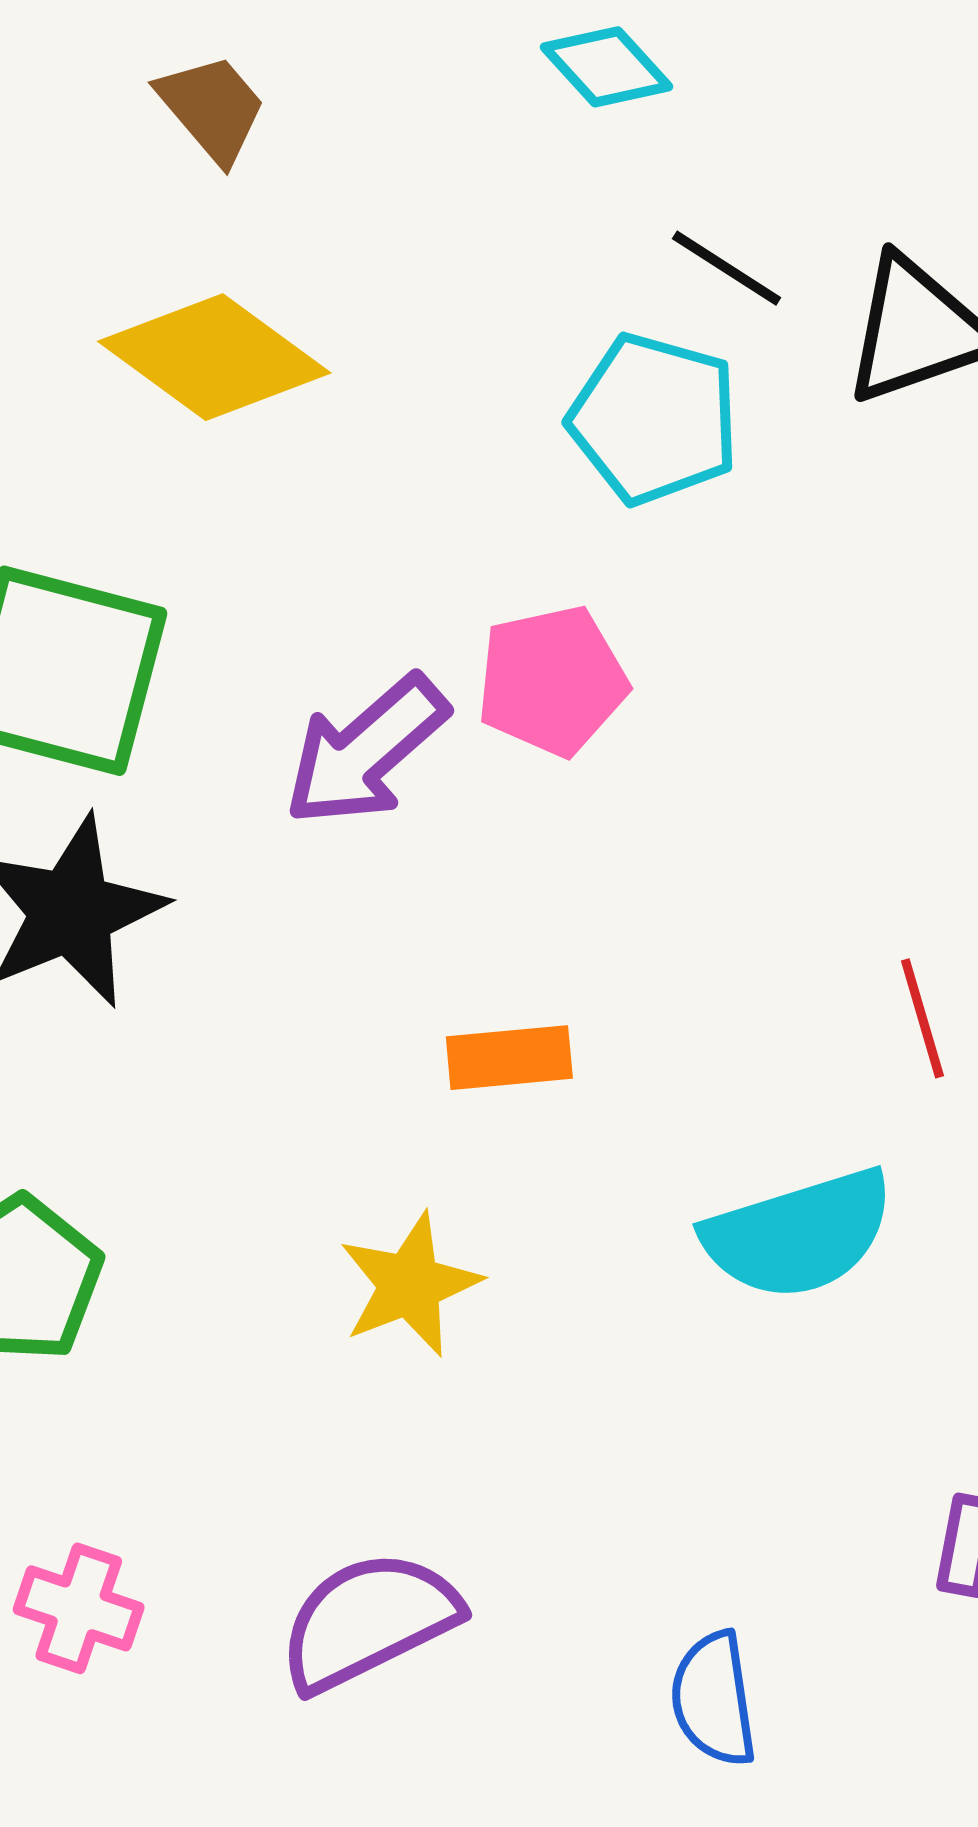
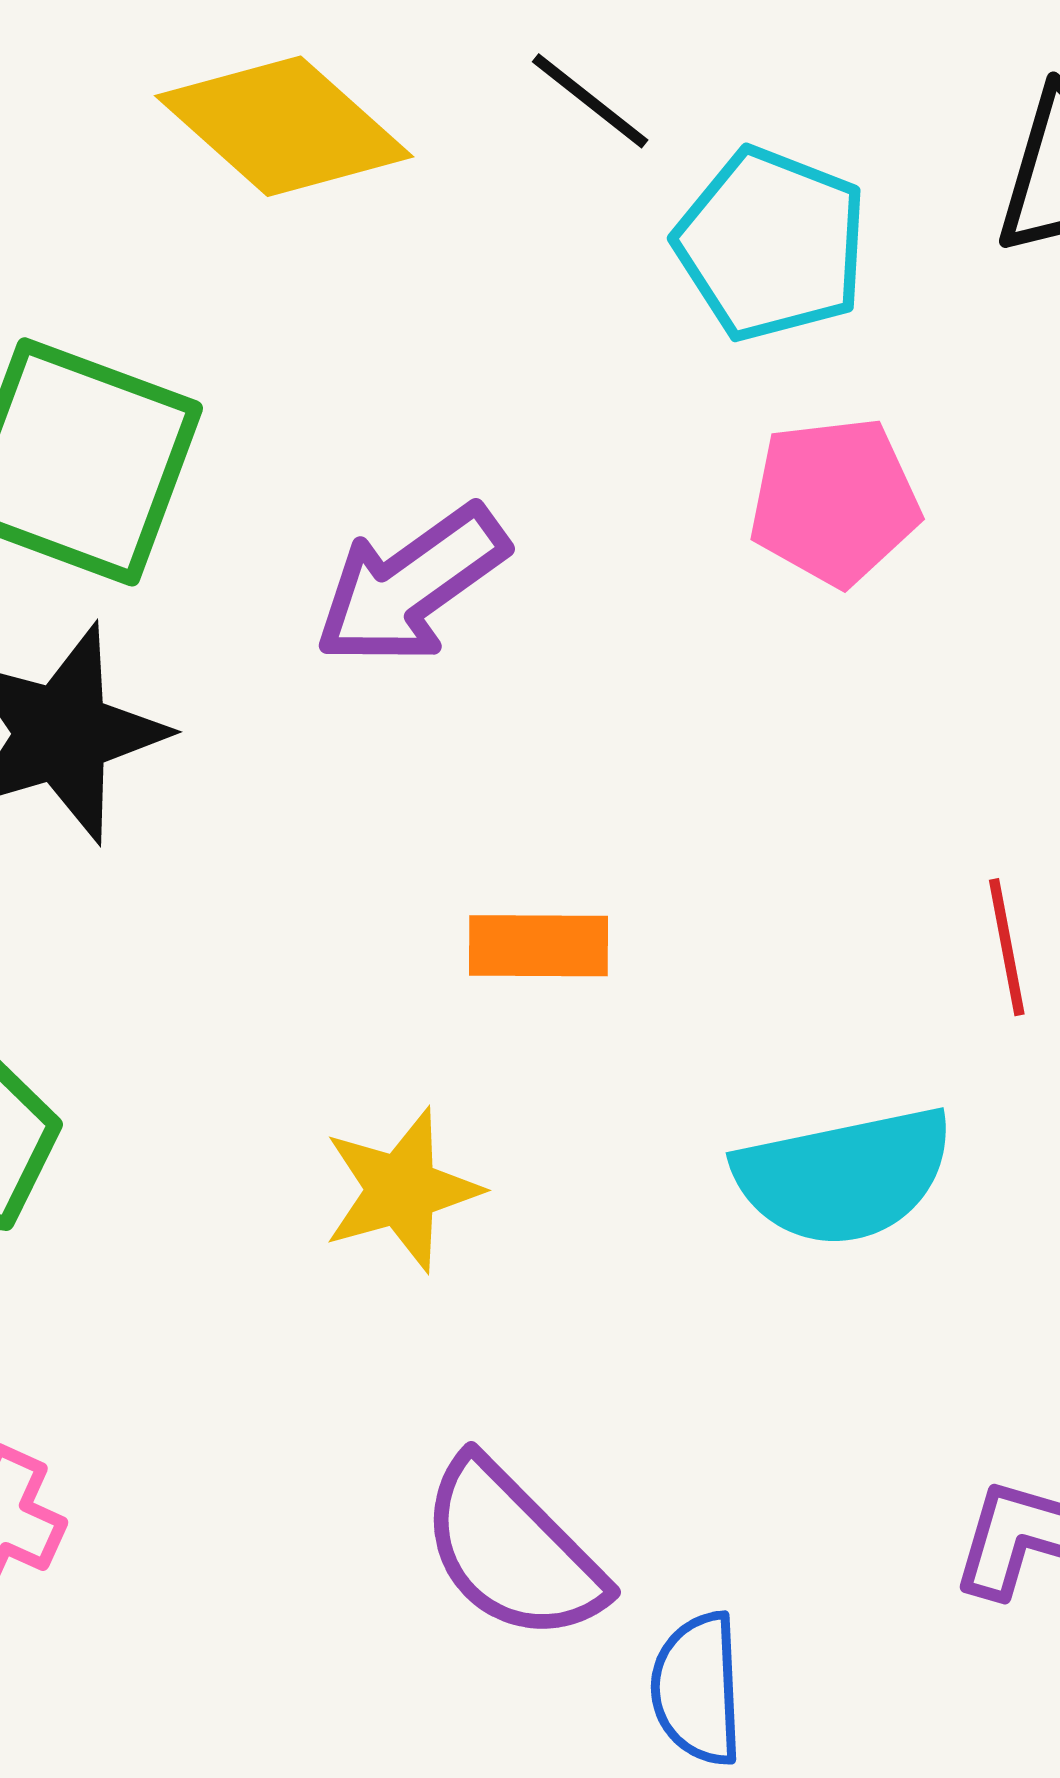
black line: (727, 268) -> (590, 101), moved
pink pentagon: (552, 681) -> (834, 501), moved
purple semicircle: (369, 1621) -> (512, 1550), moved, turned -114

